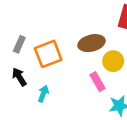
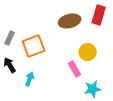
brown ellipse: (92, 43) -> (70, 21), moved

